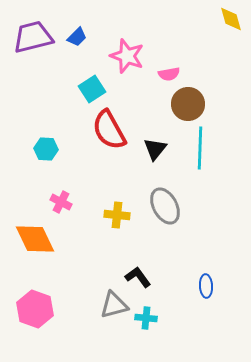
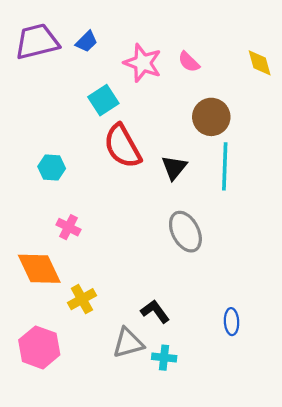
yellow diamond: (231, 19) -> (260, 63), moved
pink semicircle: (169, 74) -> (189, 62), moved, turned 55
yellow cross: (117, 215) -> (82, 299), moved, turned -35

